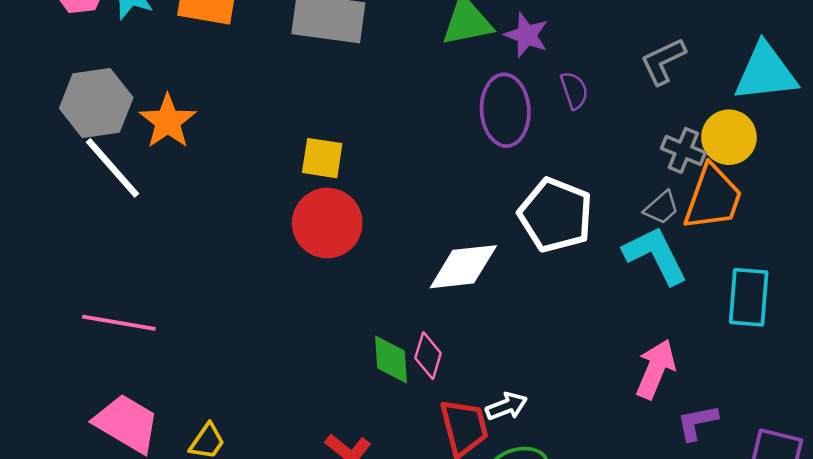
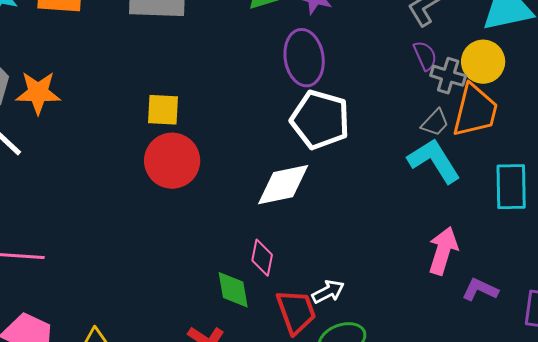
purple semicircle: (574, 90) -> (425, 56), moved
orange star: (168, 121) -> (38, 93), turned -30
white pentagon: (556, 215) -> (320, 120), moved
green diamond: (391, 360) -> (233, 290), moved
purple L-shape: (697, 422) -> (480, 290), turned 42

